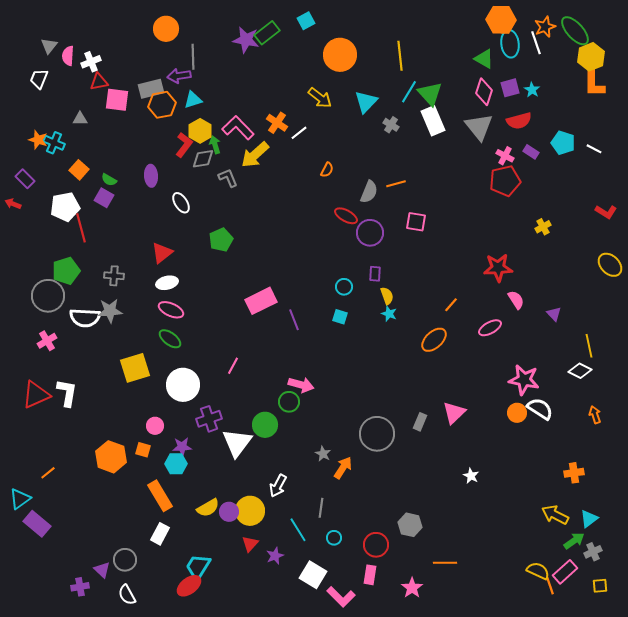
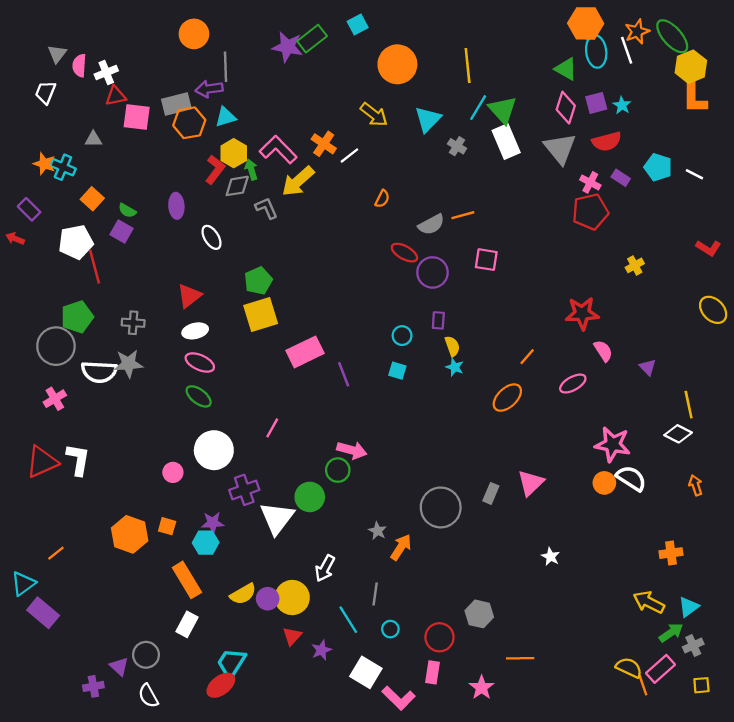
gray semicircle: (369, 192) -> (431, 225), turned 40
yellow square: (135, 368) -> (261, 315), moved
pink circle: (155, 426) -> (173, 472), moved

